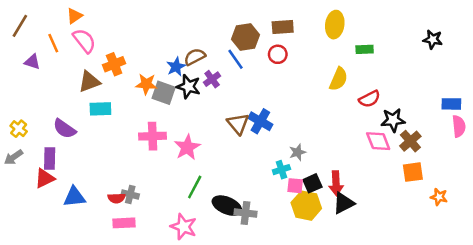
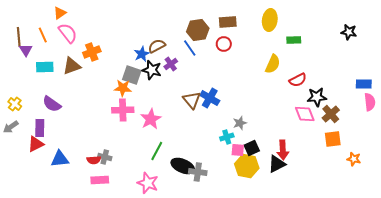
brown line: (20, 26) -> (19, 37), moved, turned -36
purple triangle: (32, 62) -> (26, 50), turned 40
orange star: (146, 84) -> (123, 88), moved
cyan rectangle: (100, 109) -> (45, 67), moved
red arrow: (336, 183) -> (283, 150), moved

